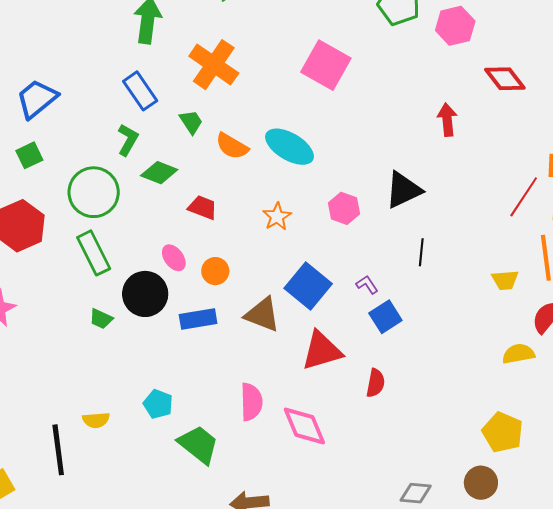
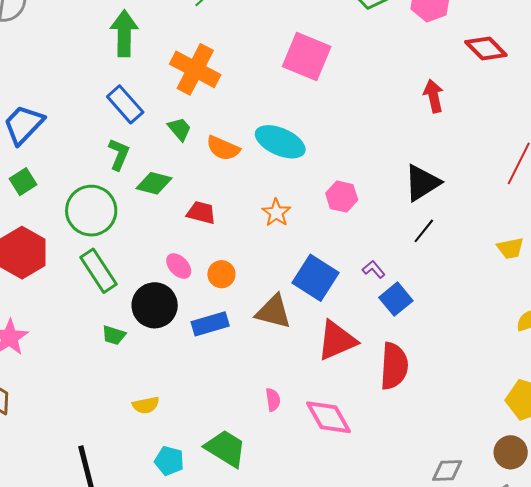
black triangle: (403, 190) -> (422, 183), moved
black line: (421, 252) -> (424, 231), turned 40
red semicircle: (376, 383) -> (394, 366), size x1.6
pink semicircle: (251, 402) -> (273, 400), size x0.6
cyan pentagon: (158, 404) -> (169, 461), moved
yellow semicircle: (96, 420) -> (146, 405), moved

